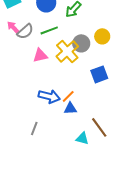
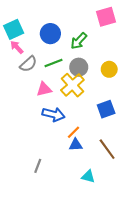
pink arrow: (13, 27) -> (17, 47), moved
gray circle: (81, 43) -> (79, 67), moved
blue arrow: (49, 96) -> (54, 114), moved
brown line: (99, 127) -> (107, 149), moved

